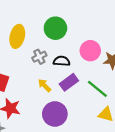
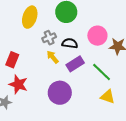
yellow arrow: (44, 85) -> (53, 57), moved

